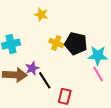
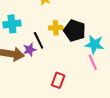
yellow cross: (56, 43) -> (56, 28), turned -32
black line: (45, 80) -> (39, 40), moved

